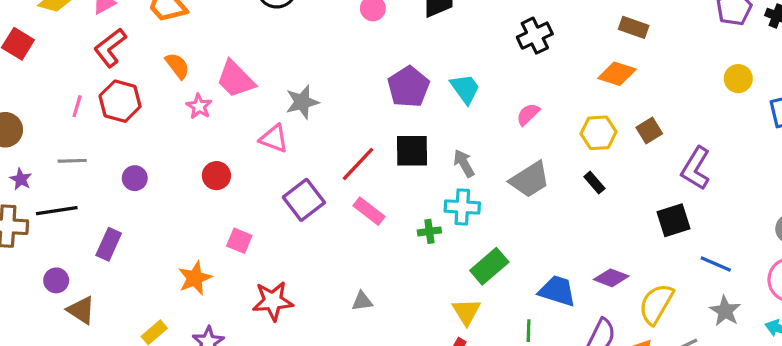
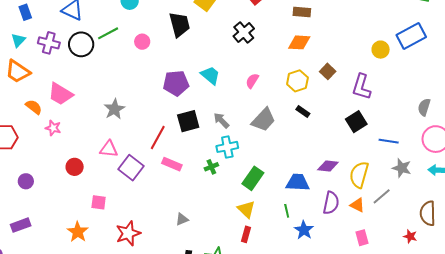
pink trapezoid: (236, 79) -> (60, 94), moved
yellow circle: (738, 79) -> (381, 50), moved
purple pentagon: (408, 87) -> (176, 83), turned -30
pink triangle: (274, 139) -> (109, 149), moved
purple rectangle: (109, 244) -> (21, 225), turned 60

